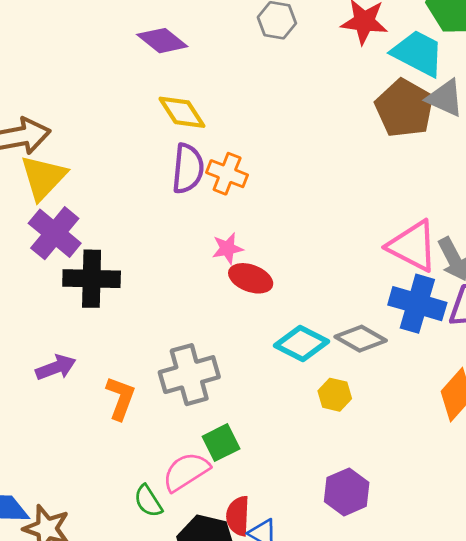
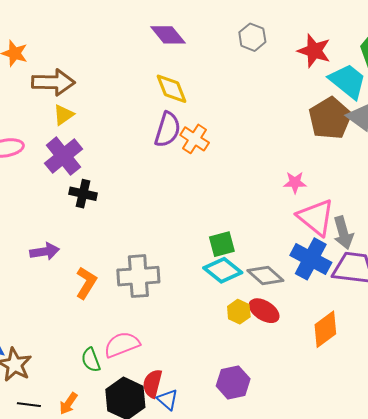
yellow triangle: (43, 177) -> (63, 115), size x0.6
pink star: (227, 248) -> (295, 182), moved
red ellipse: (251, 278) -> (264, 311), moved
black cross: (92, 279) -> (83, 194), size x0.7
green square: (221, 443) -> (222, 244), moved

